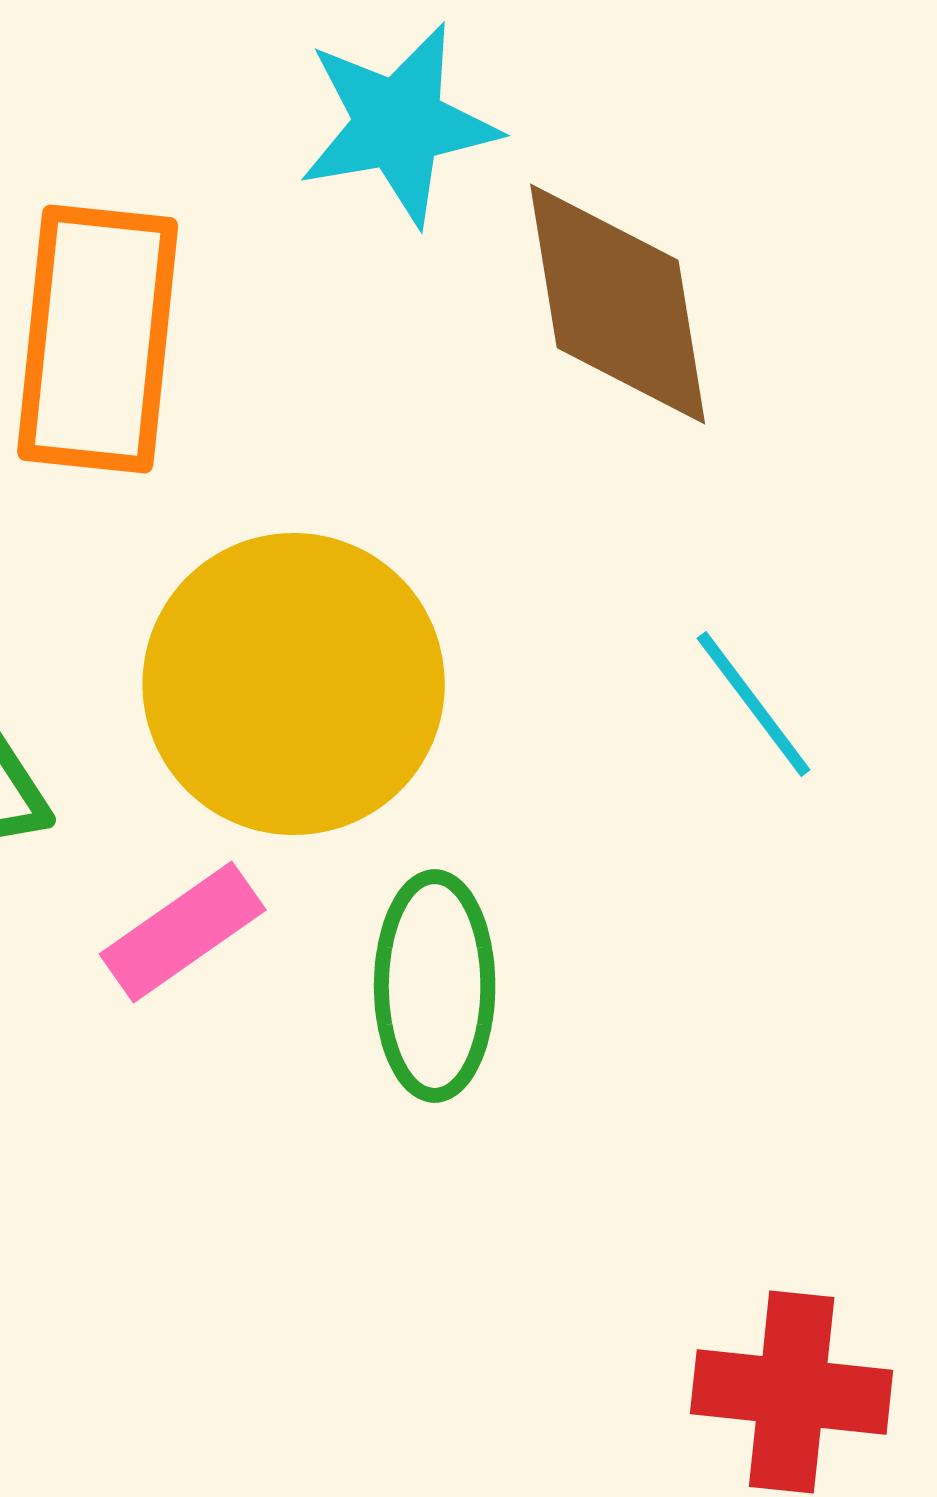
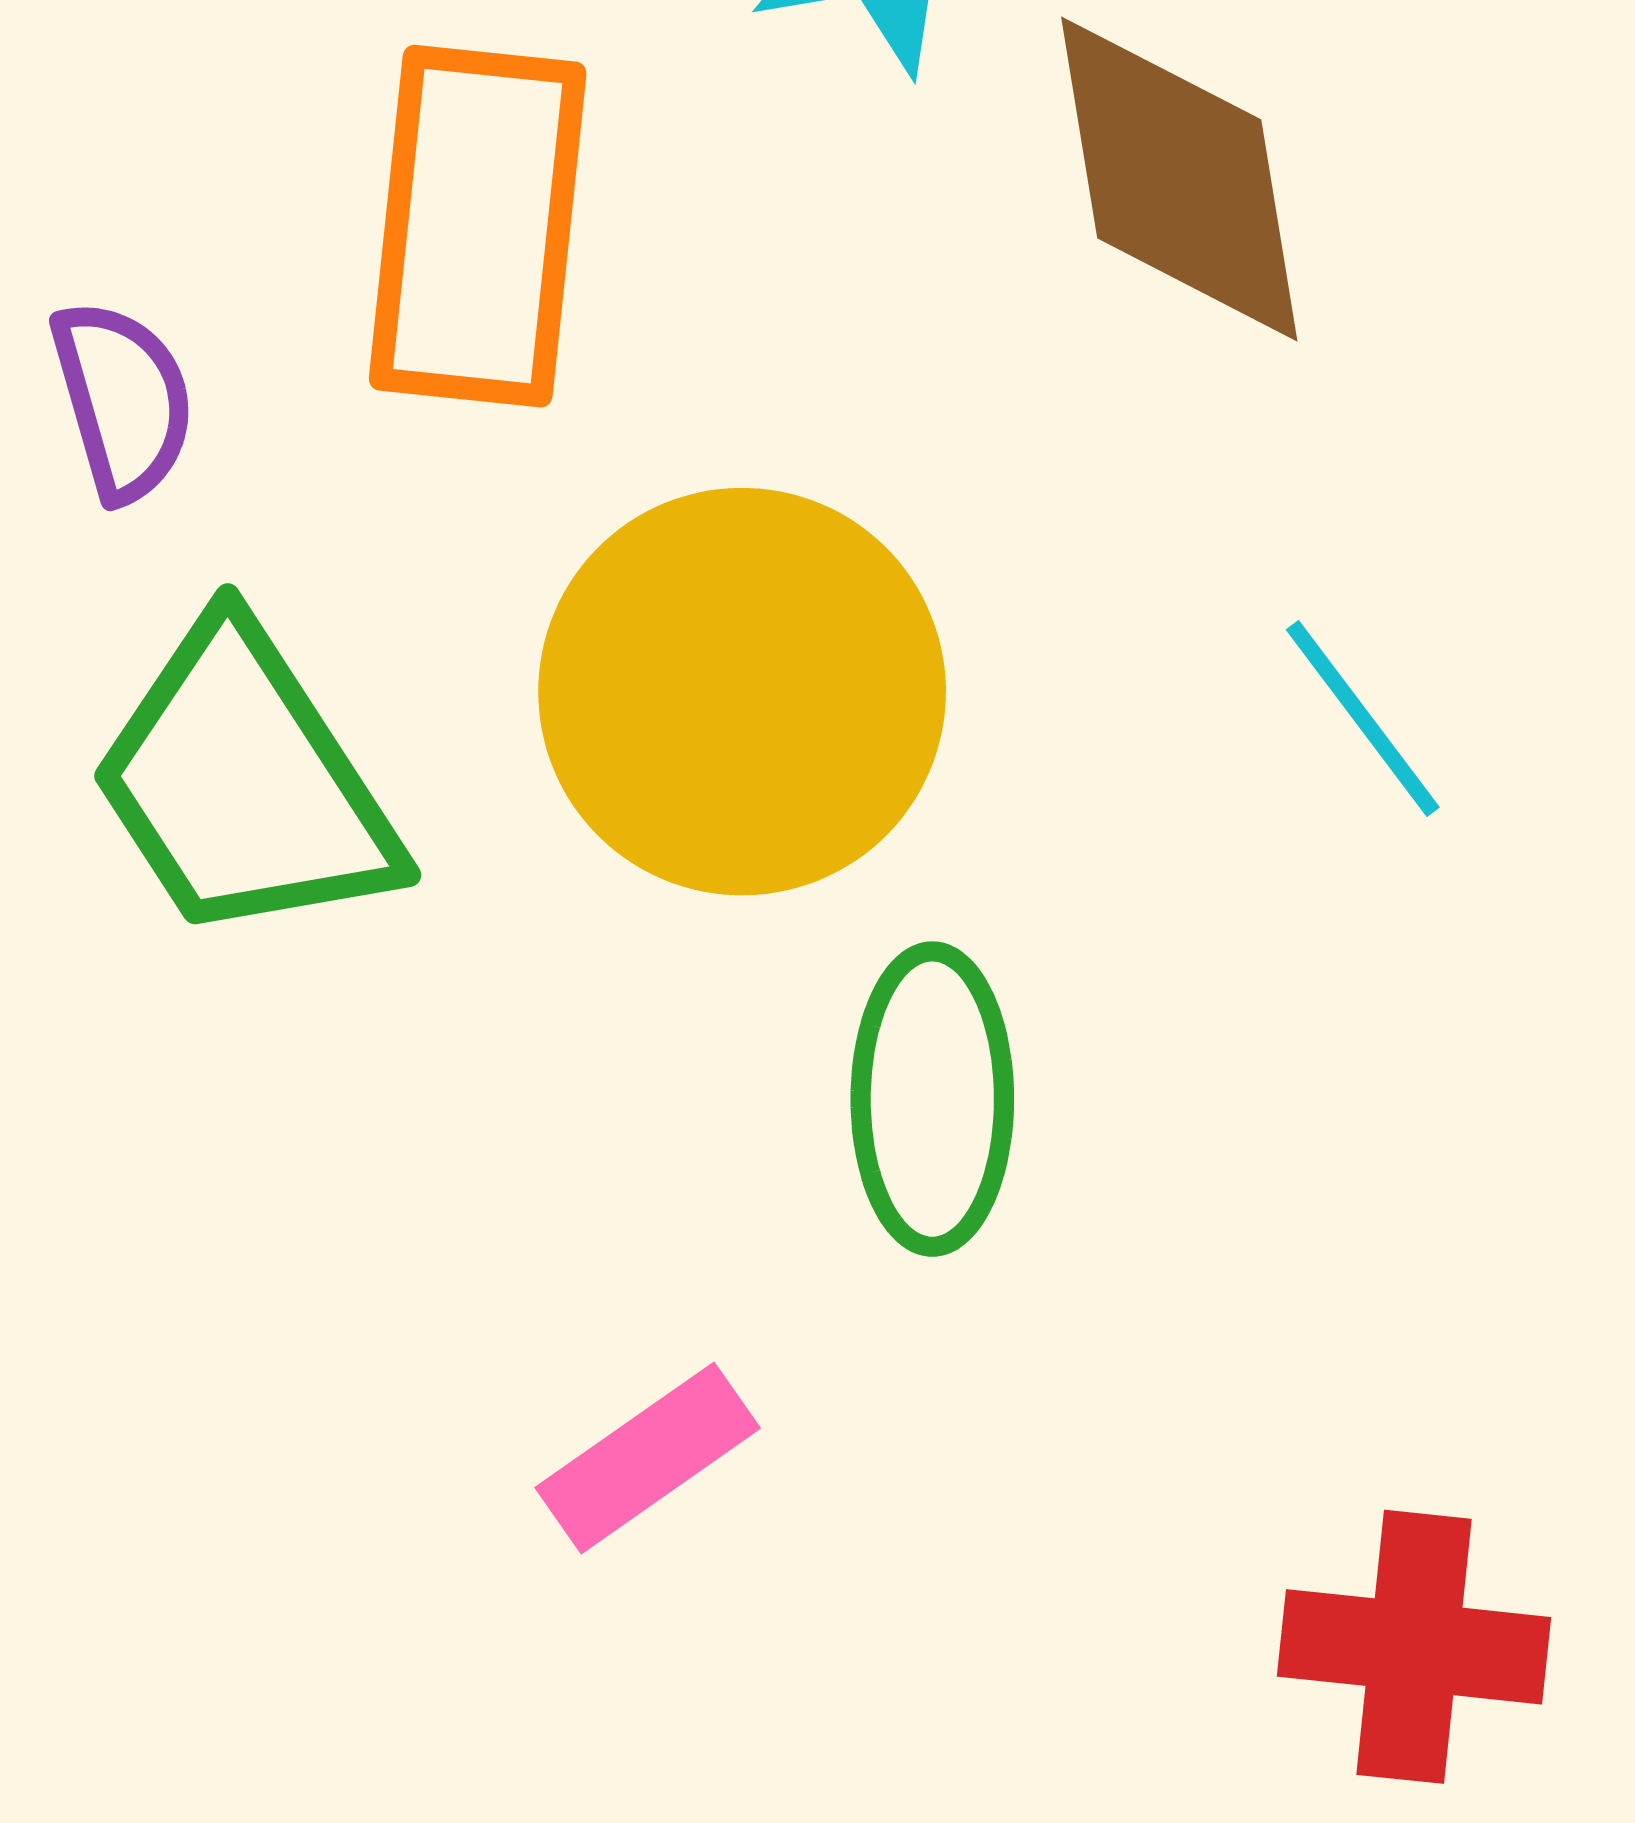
pink rectangle: (183, 932) -> (648, 1458), moved

